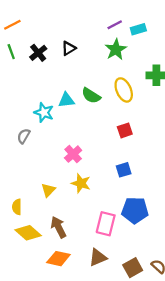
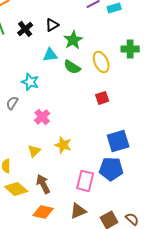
green star: (116, 49) -> (73, 40), moved
cyan triangle: (66, 100) -> (50, 55), moved
pink cross: (73, 154) -> (42, 117), moved
blue square: (124, 170) -> (118, 141), moved, size x1.6

